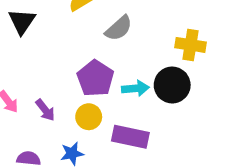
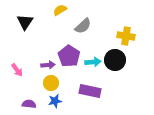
purple arrow: (45, 110) -> (48, 65), moved, turned -56
yellow circle: (89, 117) -> (51, 83), moved

